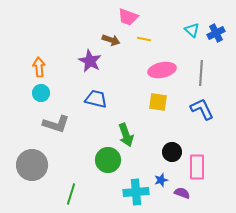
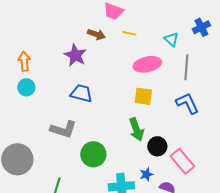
cyan triangle: (192, 30) -> (171, 39), moved
gray L-shape: (56, 124) -> (63, 129), moved
green arrow: (126, 135) -> (136, 129), moved
pink rectangle: (197, 167) -> (182, 161), turned -40

